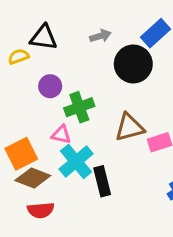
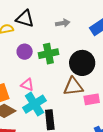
black circle: (133, 64) -> (82, 63), moved
green cross: (79, 107) -> (48, 54), moved

